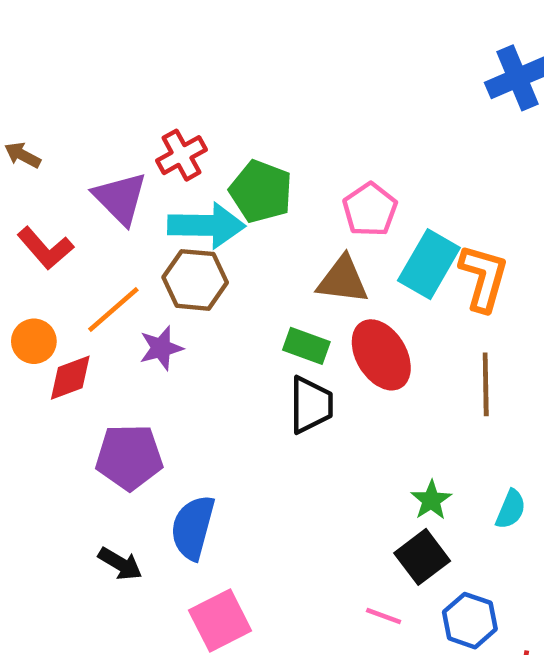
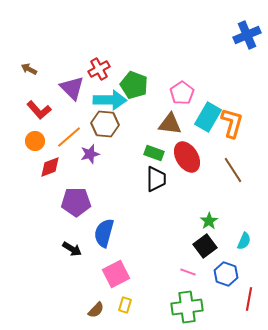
orange circle: (34, 341) -> (35, 141), moved
brown line: (486, 384) -> (233, 170), turned -32
cyan semicircle: (511, 509) -> (244, 241), moved

